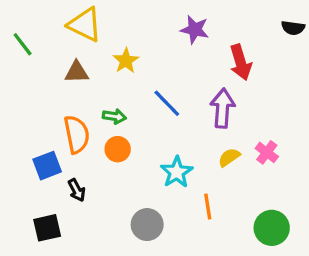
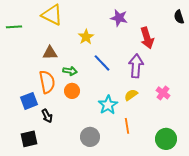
black semicircle: (293, 28) -> (179, 17), turned 64
green line: (23, 44) -> (14, 27), turned -56
yellow star: (126, 61) -> (86, 37), moved
brown triangle: (77, 72) -> (50, 53), moved
yellow semicircle: (229, 157) -> (131, 95), moved

